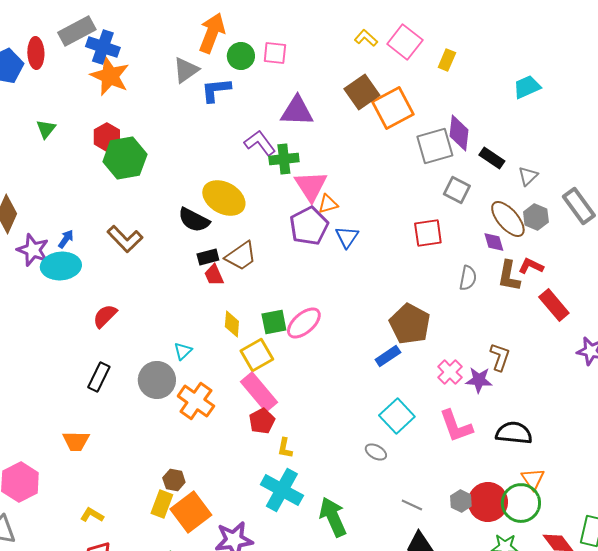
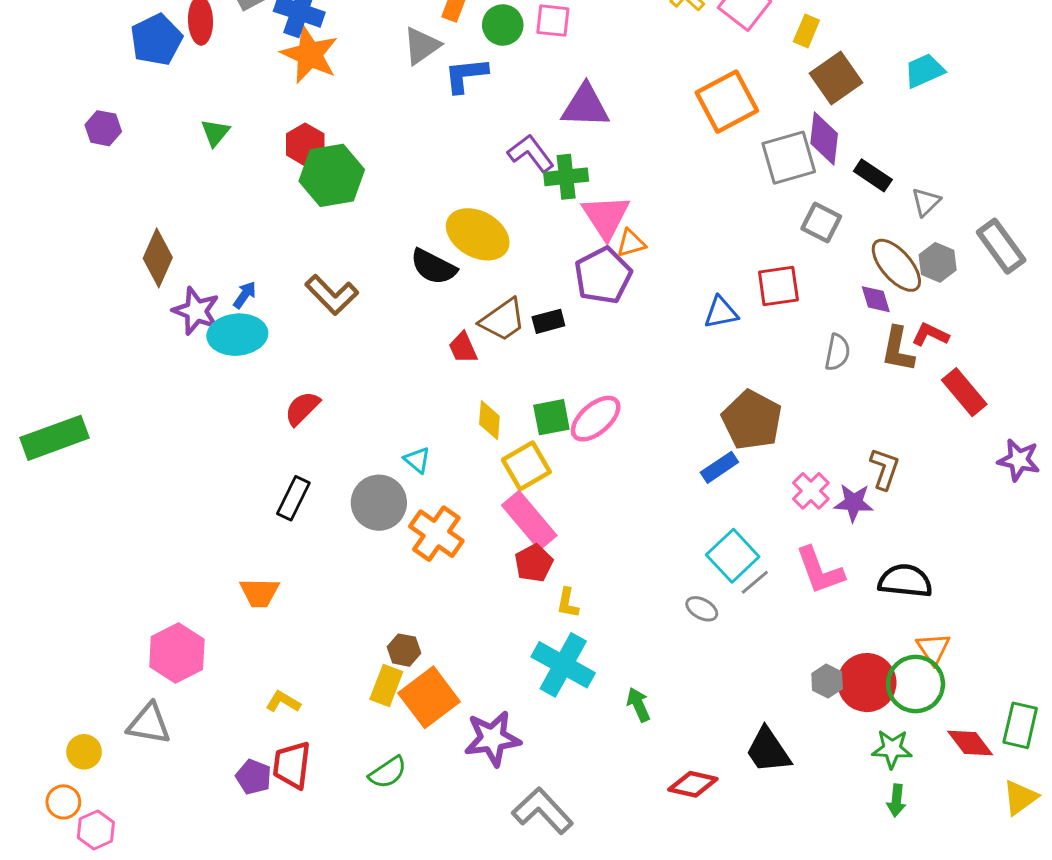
brown square: (362, 92) -> (836, 78), moved
blue triangle: (347, 237) -> (721, 312), moved, turned 45
black rectangle: (208, 257) -> (548, 321), moved
cyan triangle: (183, 351) -> (417, 460), turned -36
gray line: (412, 505) -> (755, 582), moved, turned -65
green arrow: (333, 517) -> (638, 705), size x0.6

